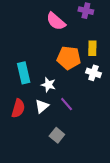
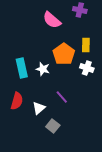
orange pentagon: (69, 58) -> (64, 54), turned 30
white star: (48, 85) -> (43, 69), moved
white triangle: (42, 106) -> (39, 108), moved

